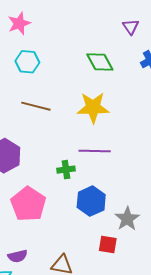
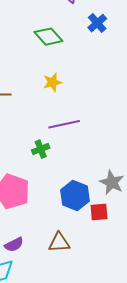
yellow star: (93, 108) -> (52, 82), size x0.6
blue hexagon: (91, 201) -> (75, 196), moved

